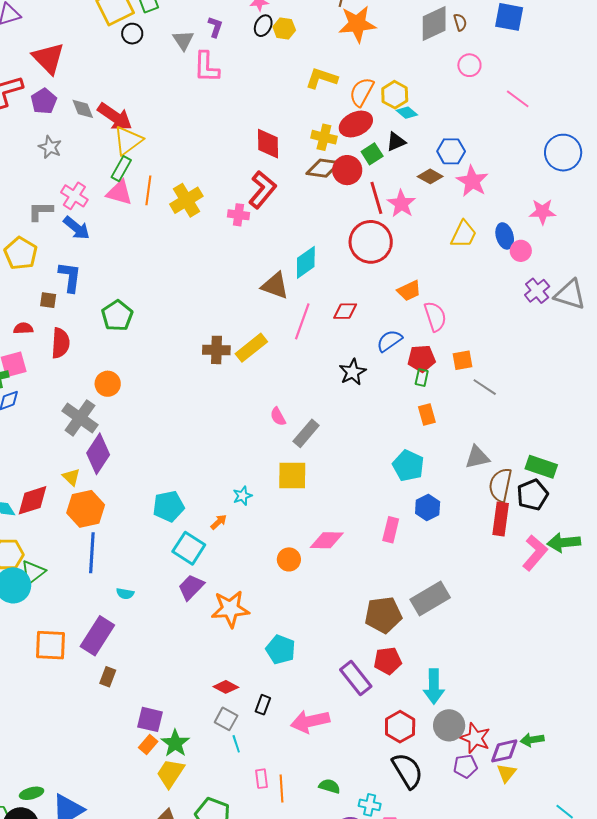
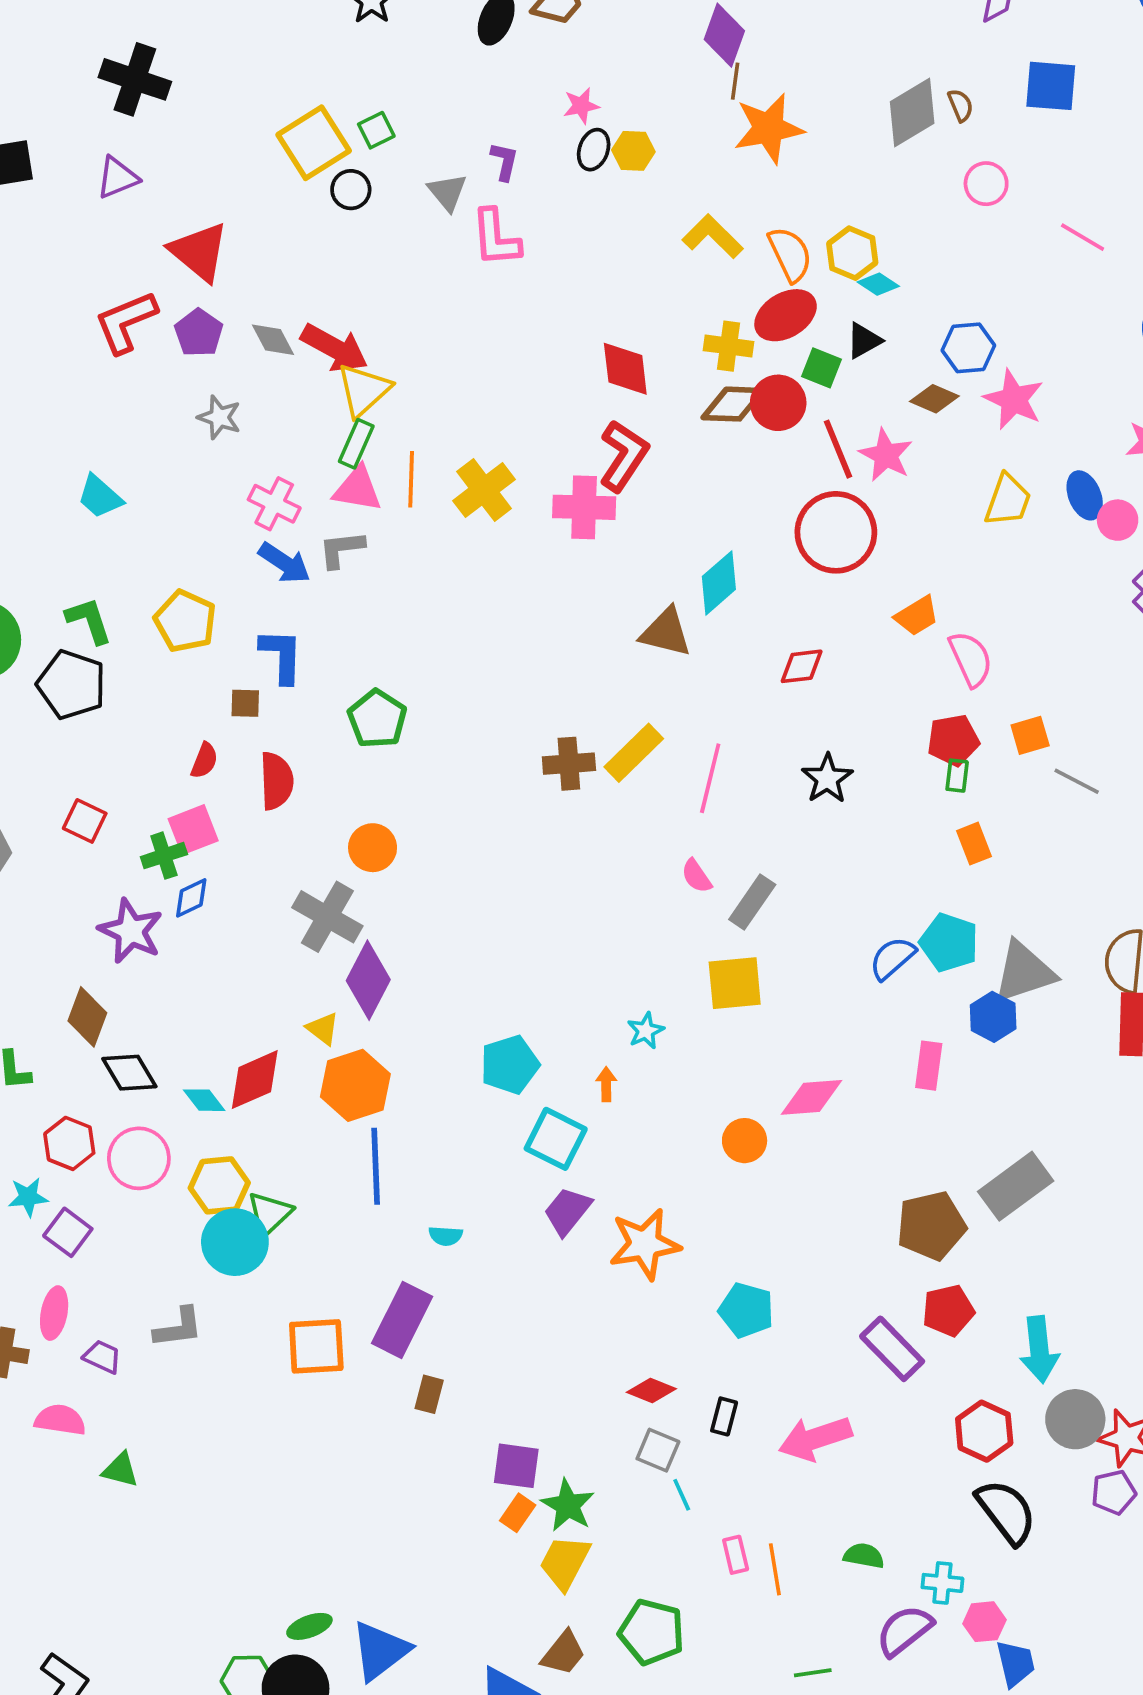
yellow L-shape: (322, 78) -> (713, 236), turned 32
orange semicircle: (362, 92) -> (790, 254), turned 132
green square: (372, 154) -> (822, 368), turned -30
gray L-shape: (40, 211) -> (341, 549), moved
pink cross: (239, 215) -> (584, 507), size x1.5
pink line: (302, 321) -> (710, 778), moved
red semicircle: (23, 328) -> (204, 761), turned 120
blue semicircle: (389, 341) -> (892, 958), moved
gray triangle: (477, 457) -> (1024, 972), moved, size x1.4
orange arrow: (219, 522) -> (606, 1084), turned -42

